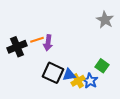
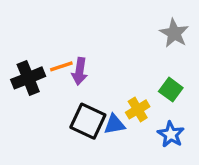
green square: (102, 66) -> (171, 90), moved
yellow cross: (78, 81) -> (138, 109), moved
blue star: (90, 81) -> (171, 134), moved

